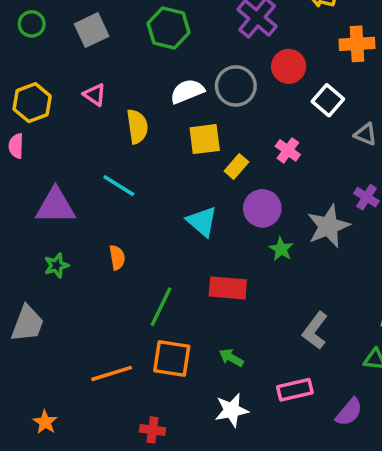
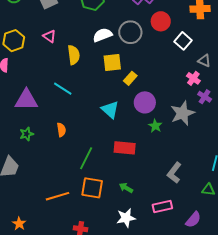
pink cross: (288, 150) -> (193, 78), moved

